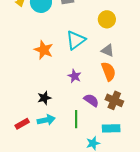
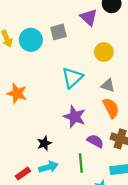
orange star: (44, 50) -> (17, 93), moved
purple star: (74, 76) -> (75, 117), size x1.5

